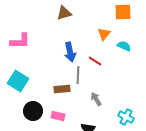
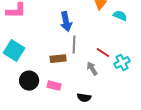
red line: (95, 61) -> (103, 53), moved
cyan cross: (126, 117) -> (122, 63), moved, turned 35

